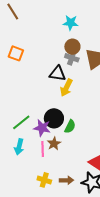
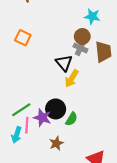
cyan star: (71, 23) -> (92, 16), moved
black triangle: (58, 74) -> (64, 63), turned 36
brown star: (54, 144) -> (56, 143), moved
pink line: (43, 149) -> (27, 125), moved

